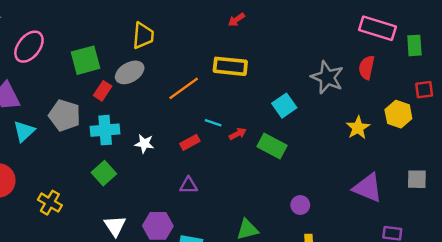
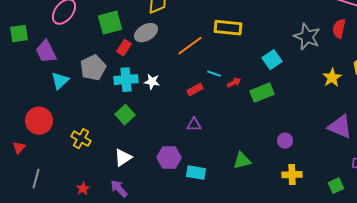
gray pentagon: (65, 115) -> (93, 68), turned 30
white star: (144, 144) -> (152, 82), moved
green rectangle: (272, 146) -> (262, 93), turned -50
white triangle: (115, 226) -> (123, 158), moved, turned 30

